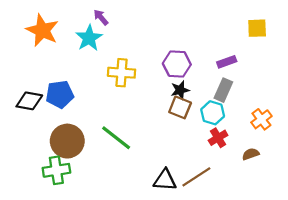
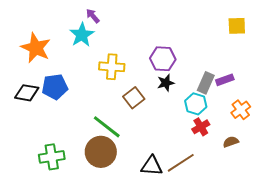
orange star: (42, 30) -> (36, 48), moved
purple rectangle: (227, 62) -> (225, 80), moved
brown square: (180, 107) -> (134, 98), moved, turned 30
brown circle: (67, 141) -> (101, 152), moved

